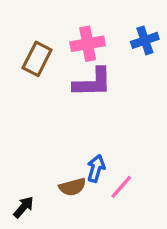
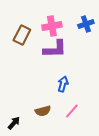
blue arrow: (96, 168) -> (63, 84), moved

